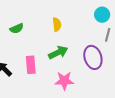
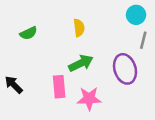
pink rectangle: (31, 65) -> (59, 87), moved

